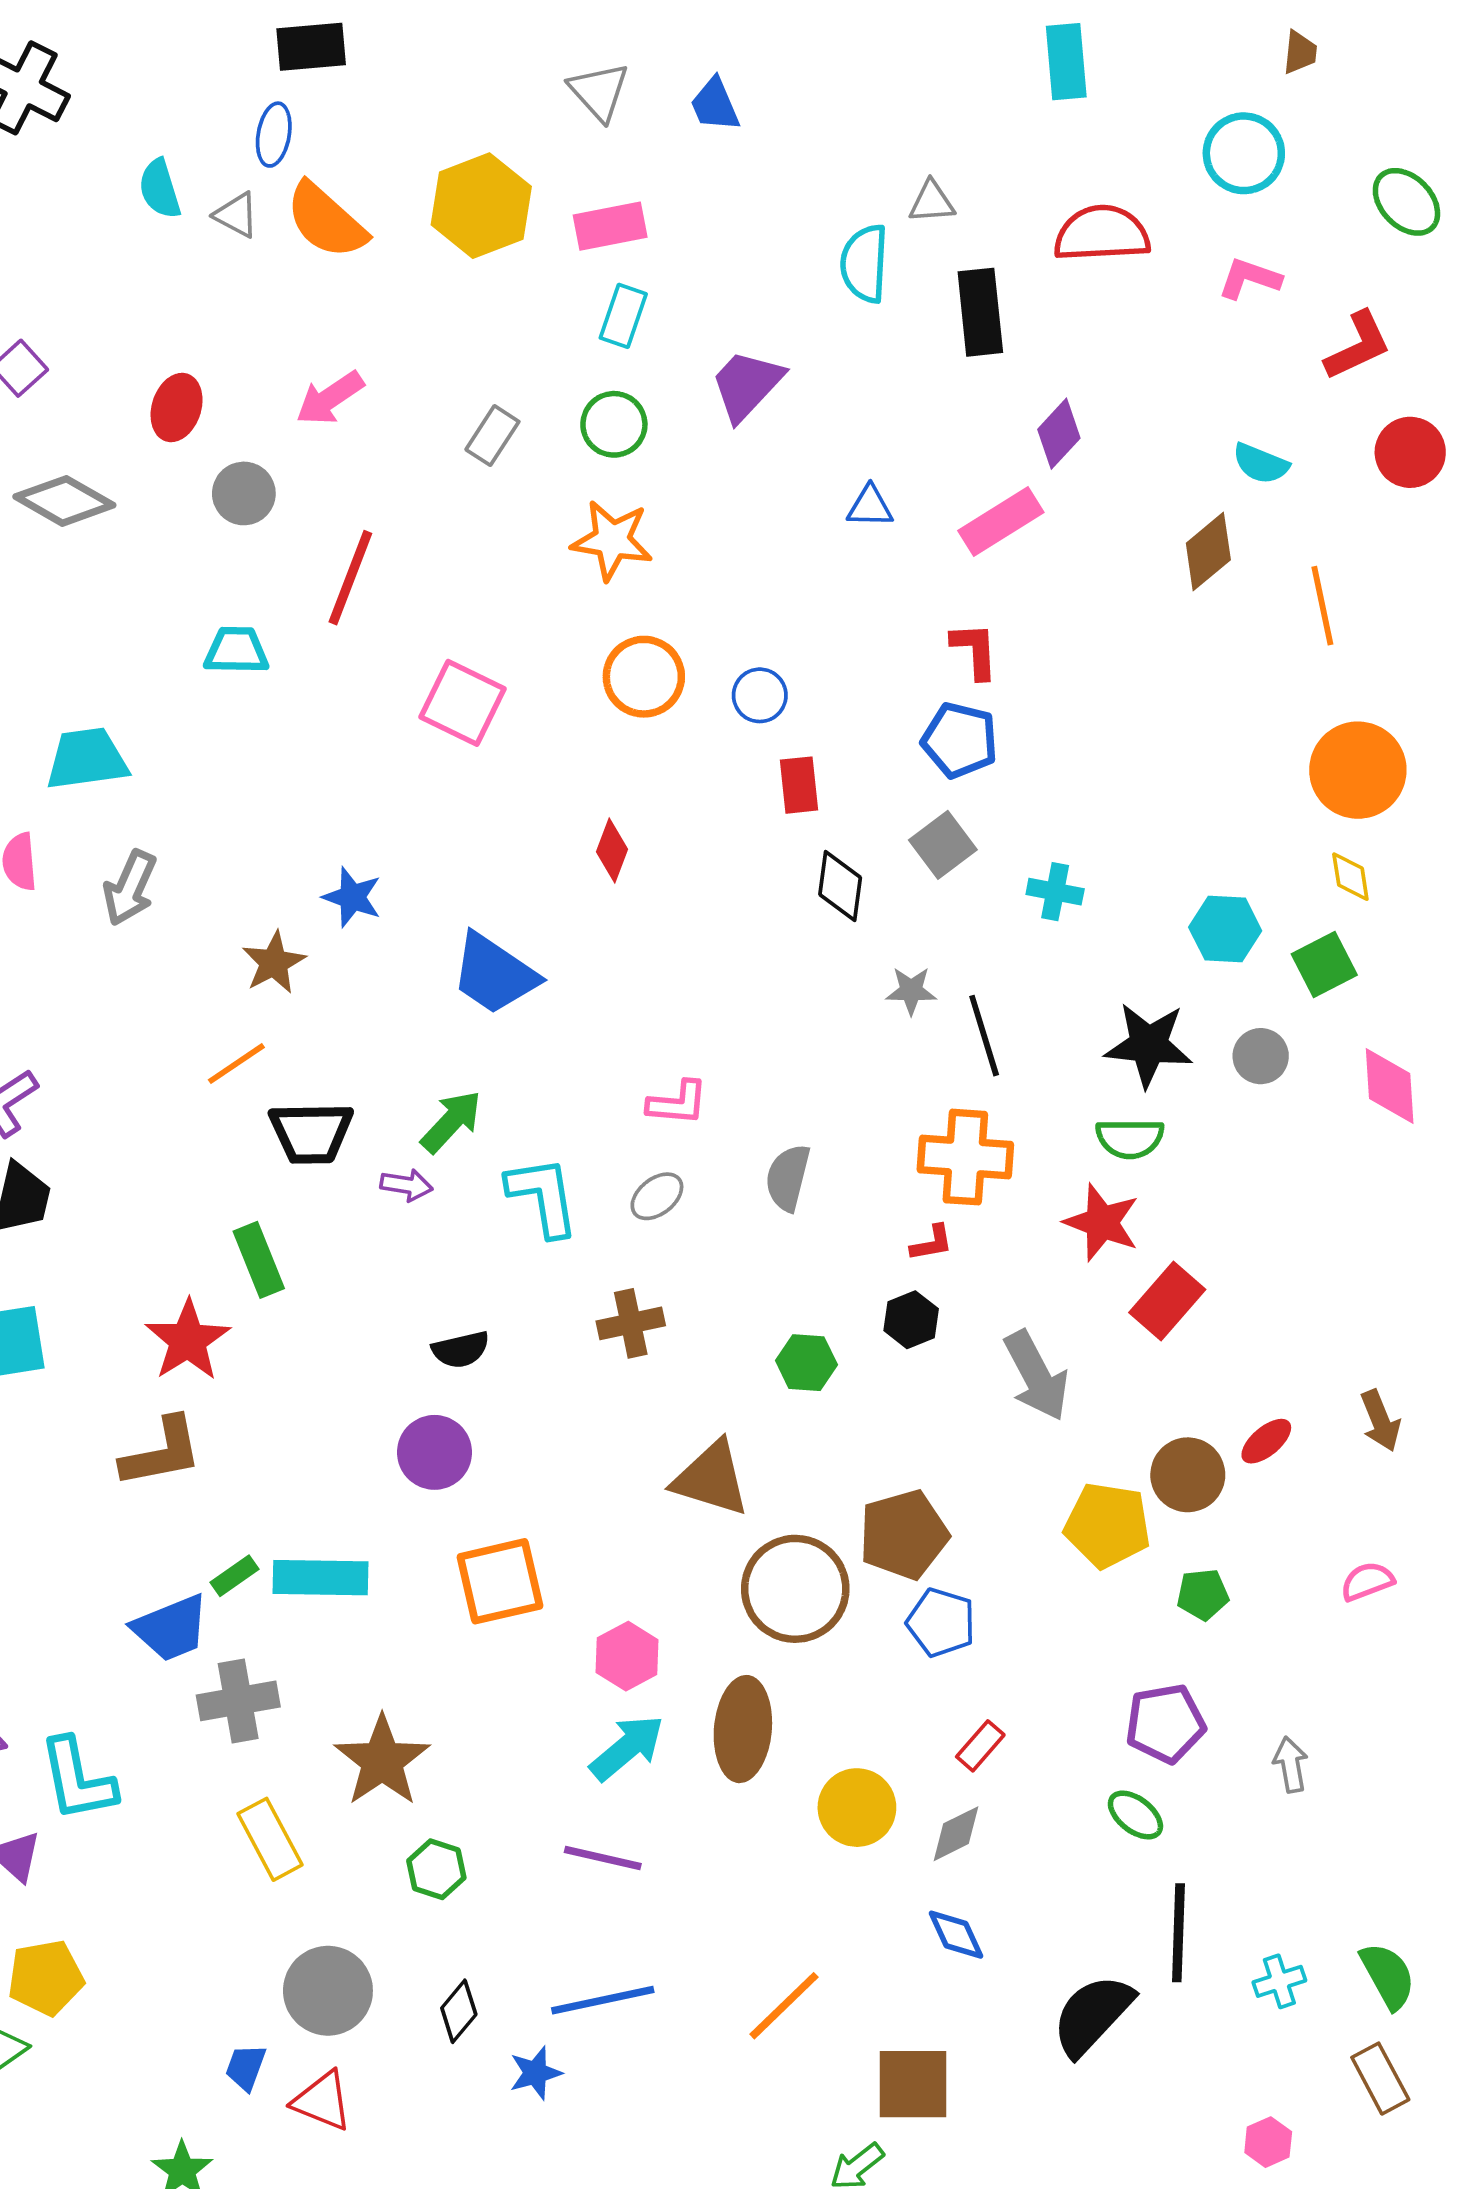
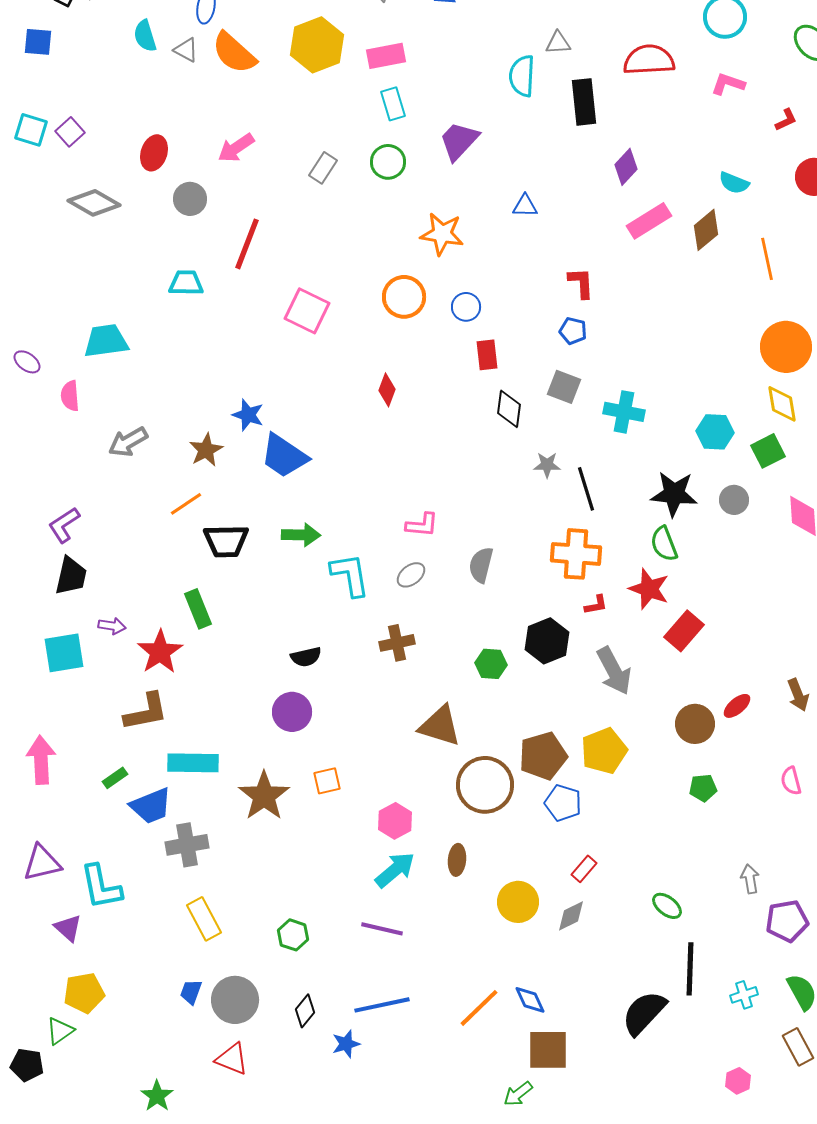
cyan rectangle: (623, 316) -> (393, 104), turned -36
red L-shape: (1358, 346) -> (786, 120), size x0.6
pink rectangle: (1001, 522) -> (649, 221), moved
orange star: (612, 540) -> (442, 234), moved
blue pentagon: (960, 740) -> (573, 331), size x0.7
gray square: (943, 845) -> (564, 387), turned -32
yellow diamond: (1350, 877) -> (782, 404), size x1.4
gray arrow: (130, 888) -> (128, 442), moved, turned 36
cyan cross: (1055, 892) -> (624, 412), size x1.4
blue trapezoid: (494, 974) -> (284, 456), moved
green arrow: (451, 1122) -> (301, 535), turned 48
green semicircle: (1130, 1138) -> (664, 544), turned 69
purple arrow: (406, 1185) -> (112, 626), moved
red L-shape: (932, 1243) -> (596, 605), moved
black hexagon: (911, 1320) -> (547, 641), size x1.5
yellow pentagon: (1107, 1525) -> (604, 751), moved, turned -30
green rectangle: (234, 1576) -> (115, 778), moved
cyan rectangle: (320, 1578) -> (193, 763), moved
orange square: (500, 1581) -> (327, 781), size x0.6
pink semicircle: (1367, 1581) -> (791, 781), turned -84
purple pentagon: (1165, 1723) -> (787, 921), moved
brown ellipse: (743, 1729) -> (457, 860), size x0.6
brown star: (382, 1761) -> (264, 796), moved
blue diamond: (956, 1935) -> (530, 1000), moved
blue trapezoid: (246, 2067) -> (191, 992), moved

